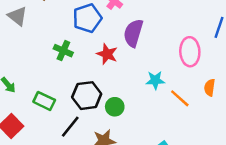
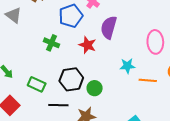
orange line: (180, 98) -> (148, 80), turned -36
black line: (70, 127) -> (58, 105), turned 54

